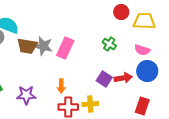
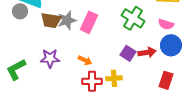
green cross: (109, 44) -> (133, 18), size x1.6
gray star: (43, 46) -> (67, 20), turned -30
orange arrow: (61, 86) -> (85, 60), turned -64
purple star: (26, 95) -> (50, 58), moved

